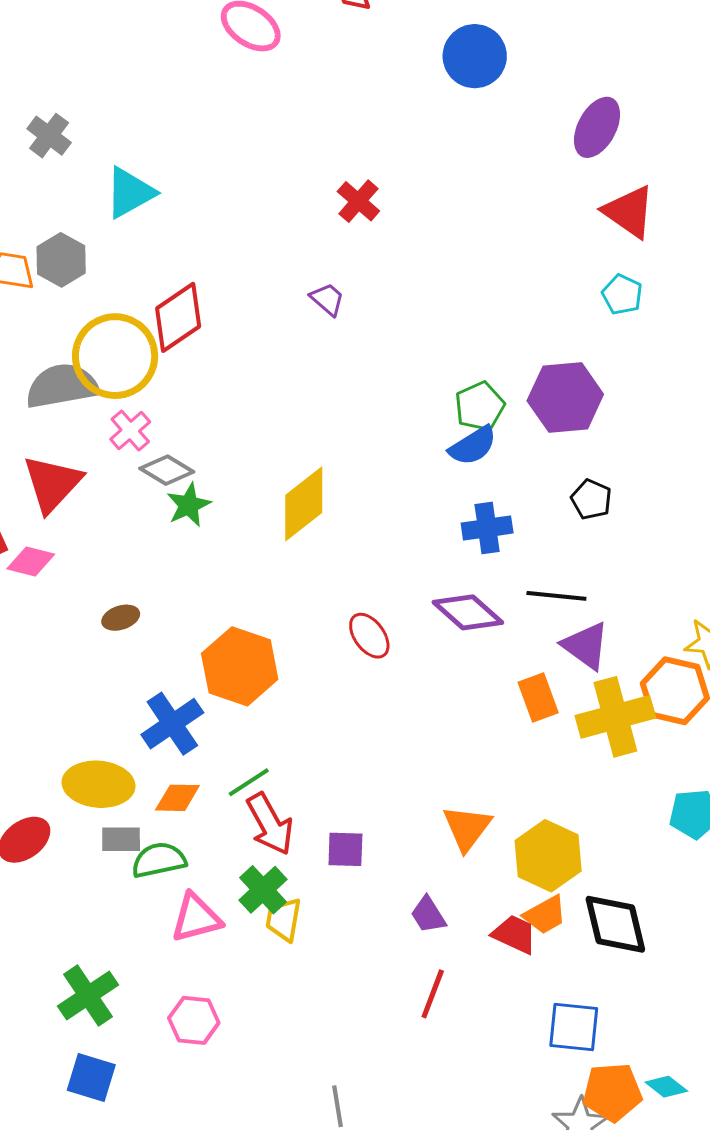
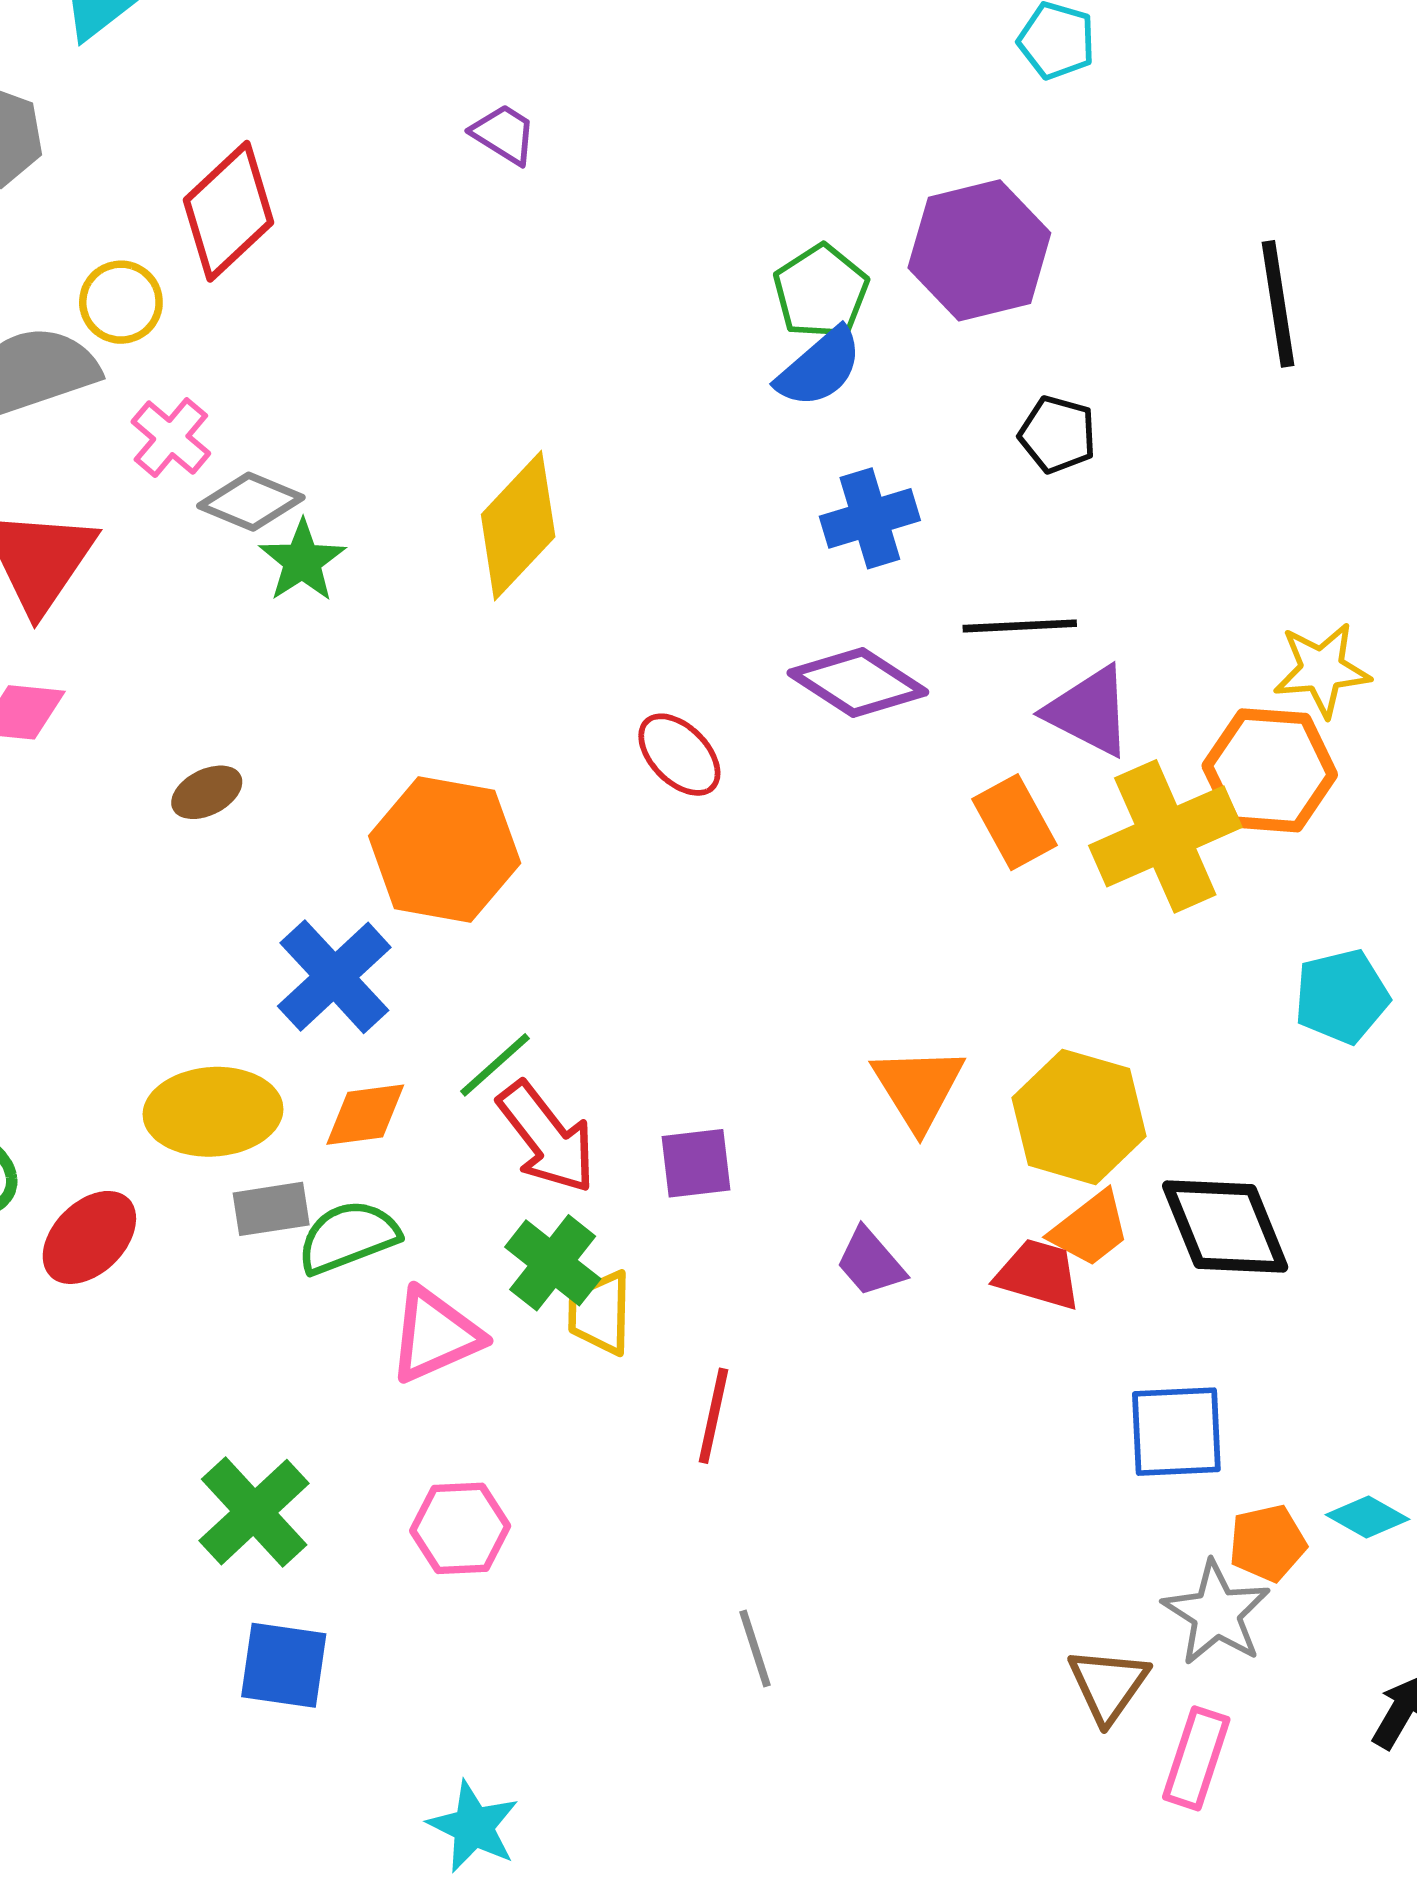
yellow circle: (115, 356) -> (121, 302), size x0.5
red line: (433, 994) -> (713, 1416), moved
orange pentagon: (612, 1092) -> (1267, 1543), size x0.7

